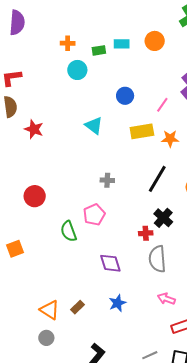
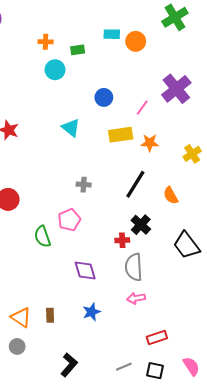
cyan rectangle: (122, 44) -> (112, 34), moved
pink arrow: (166, 299) -> (136, 298), moved, turned -30
brown rectangle: (78, 307) -> (50, 315), turned -48

